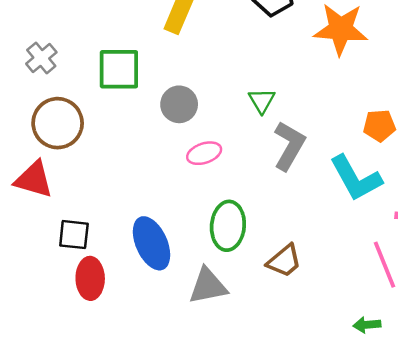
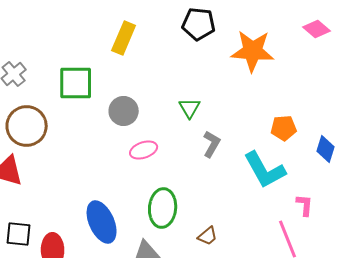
gray L-shape: (289, 146) -> (212, 144), size x0.7
black square: (74, 235) -> (19, 234), moved
brown trapezoid: (284, 261) -> (208, 236), size x0.7

